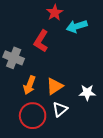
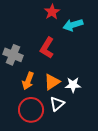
red L-shape: (41, 41) -> (47, 48), moved
white star: (87, 93) -> (73, 85), moved

